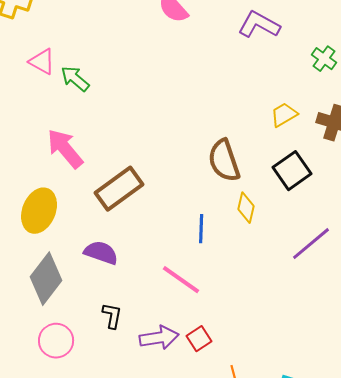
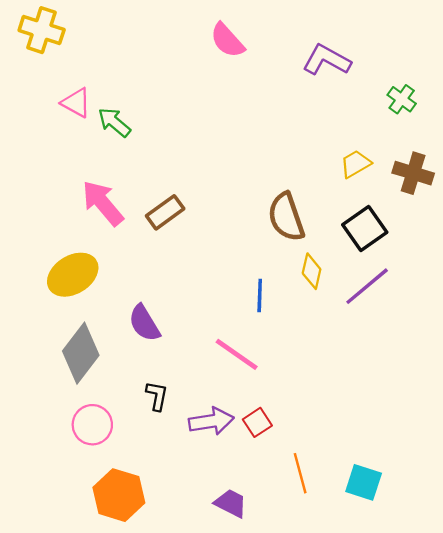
brown rectangle: (119, 189) -> (165, 212), moved, size x0.7
yellow ellipse: (39, 211) -> (73, 275), turned 36
purple line: (311, 244) -> (367, 286), moved
purple semicircle: (101, 253) -> (144, 323), turned -140

